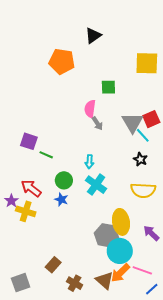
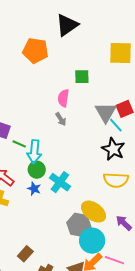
black triangle: (93, 36) -> (67, 25), size x1.4
gray arrow: (97, 123) -> (61, 119), moved
black star: (140, 159) -> (113, 149), size x1.6
cyan arrow: (89, 162) -> (34, 152), moved, size x1.6
cyan cross: (96, 185) -> (60, 182), moved
yellow ellipse: (121, 222) -> (94, 212), turned -45

